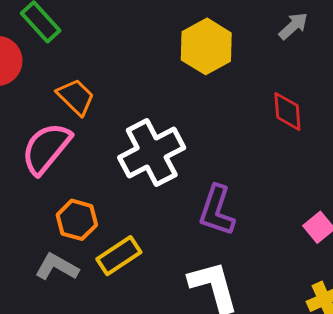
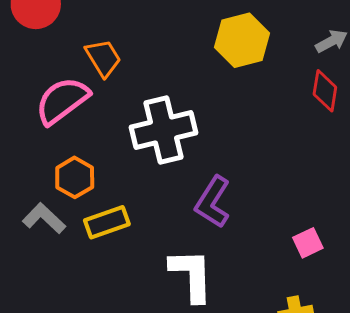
red diamond: (287, 111) -> (325, 91), moved

